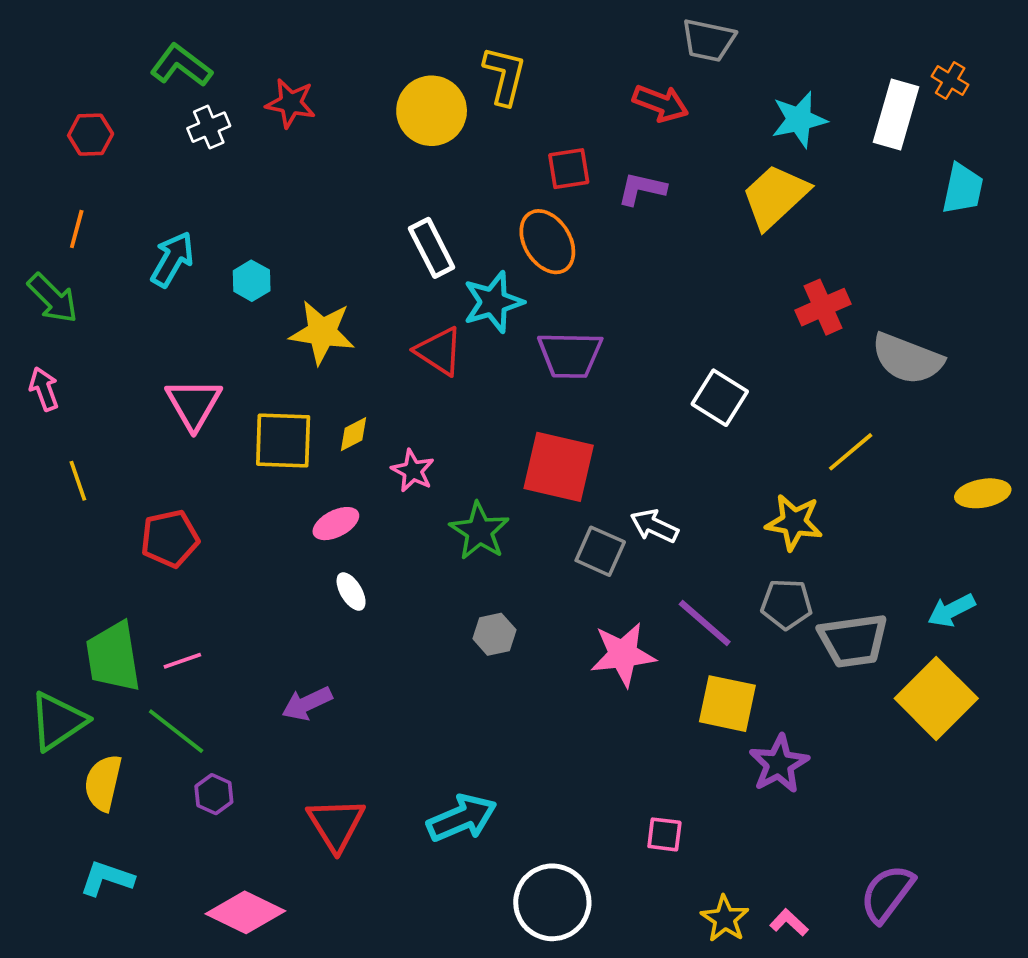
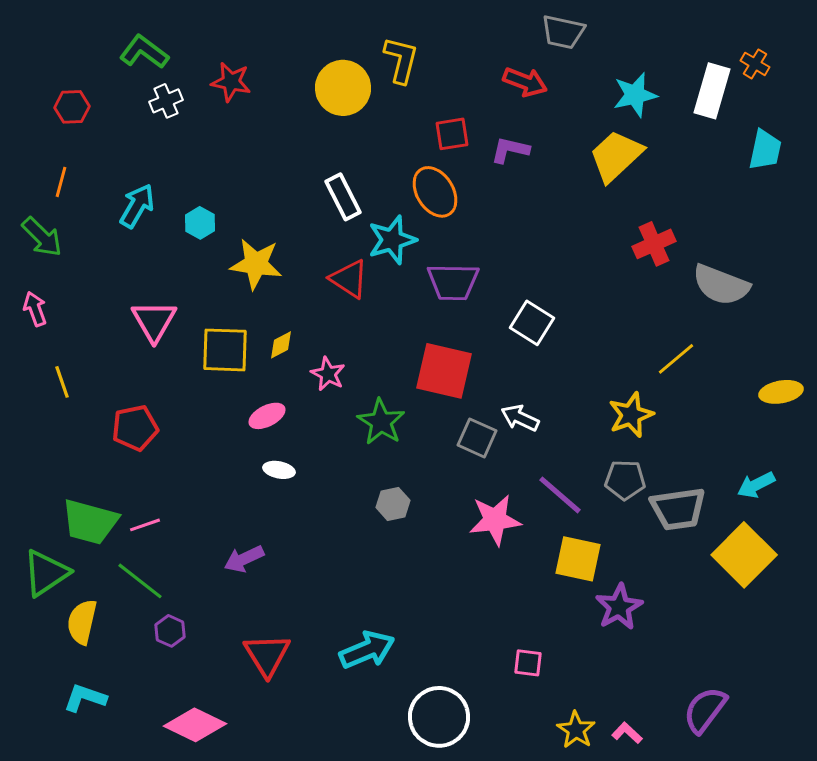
white square: (720, 398) -> (532, 323), moved
yellow star: (794, 522) -> (631, 415), turned -30
white ellipse: (351, 591) -> (279, 470), turned -48
green trapezoid: (113, 657) -> (90, 522), turned -66

